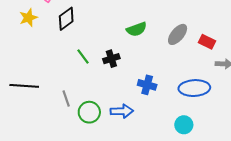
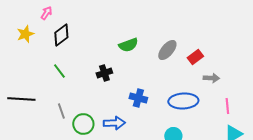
red rectangle: (207, 42) -> (195, 57), turned -63
green line: (83, 57) -> (59, 71), moved

